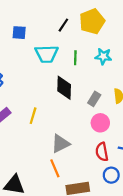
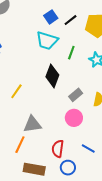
blue square: (19, 33) -> (51, 17), moved, turned 32
red semicircle: (102, 152) -> (58, 149), moved
orange line: (55, 168) -> (20, 145), turned 30

